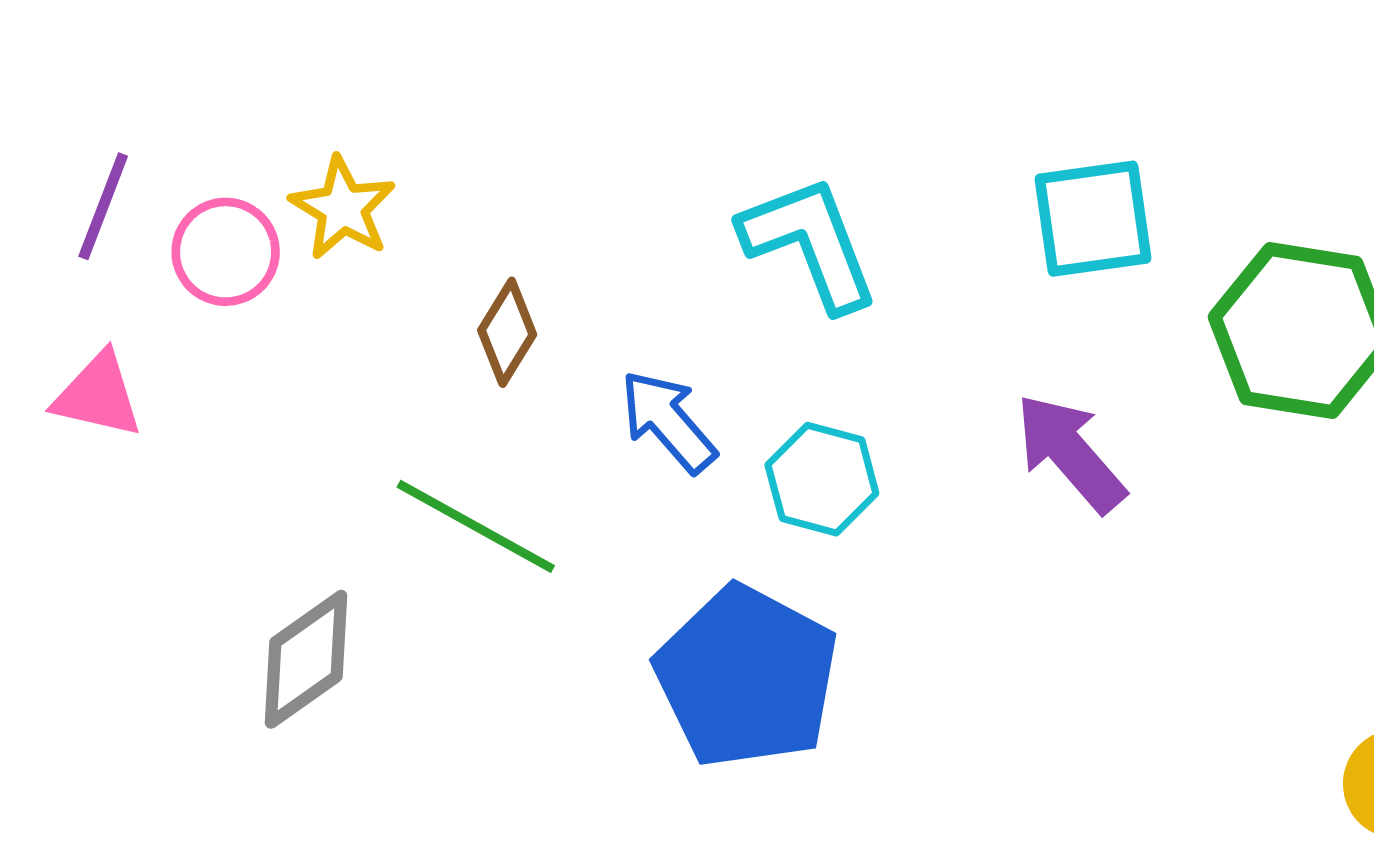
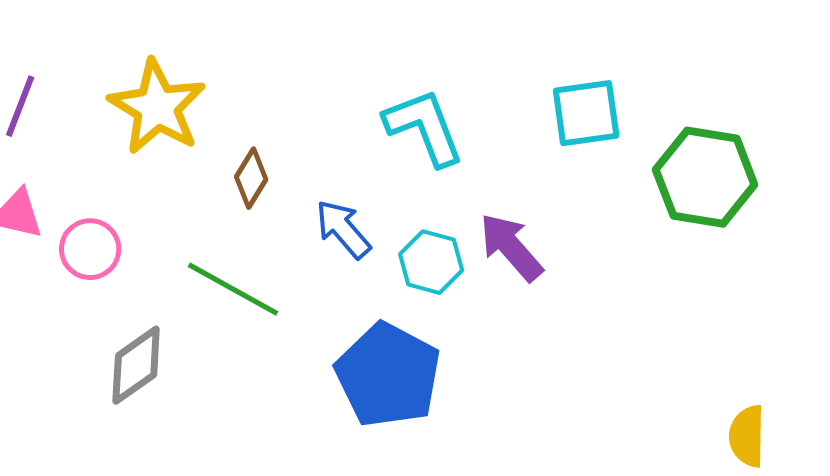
yellow star: (343, 208) -> (157, 107), size x1.6
pink circle: (226, 252) -> (90, 249), moved
purple arrow: (1070, 453) -> (511, 247), moved

